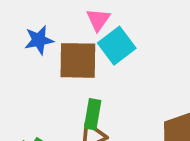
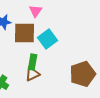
cyan square: (117, 46) -> (48, 39), moved

